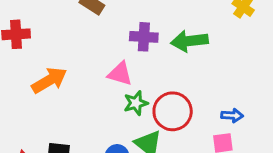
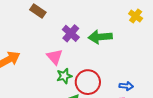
purple cross: (144, 37) -> (71, 33), turned 36
pink triangle: (120, 74) -> (55, 57), turned 30

